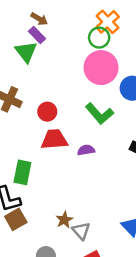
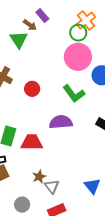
brown arrow: (39, 19) -> (30, 25), moved
purple rectangle: (37, 35) -> (42, 16), moved
red trapezoid: (54, 139) -> (32, 142), moved
purple semicircle: (86, 150) -> (61, 122), size x1.6

